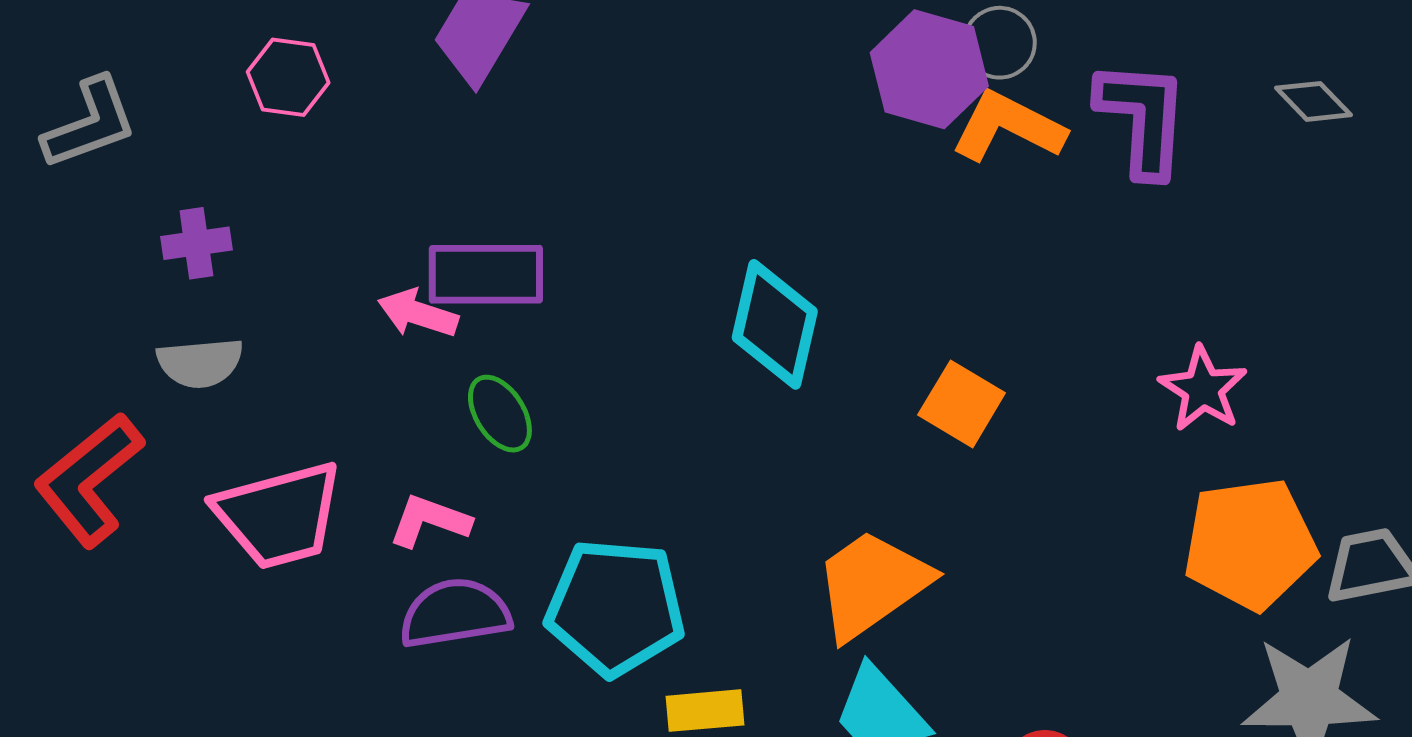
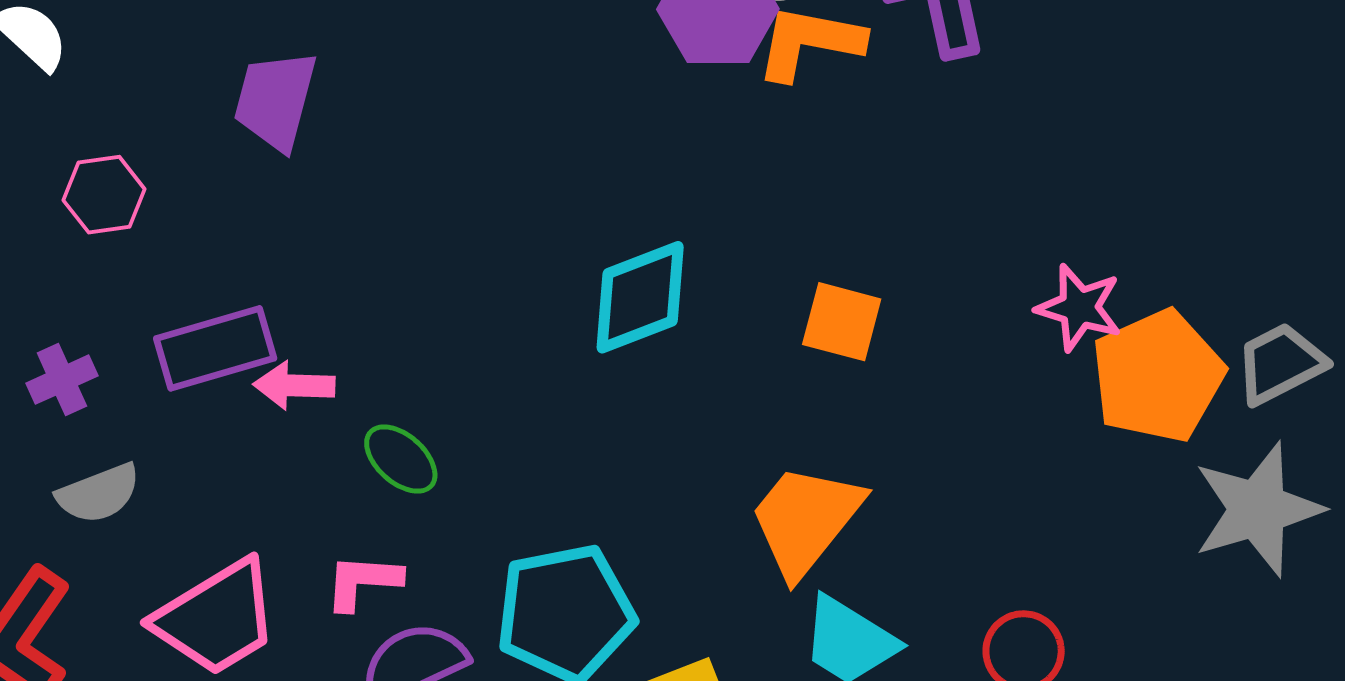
purple rectangle: (486, 274) -> (215, 348), moved
cyan diamond: (775, 324) -> (640, 297), turned 72
pink star: (1203, 389) -> (1079, 308), moved

